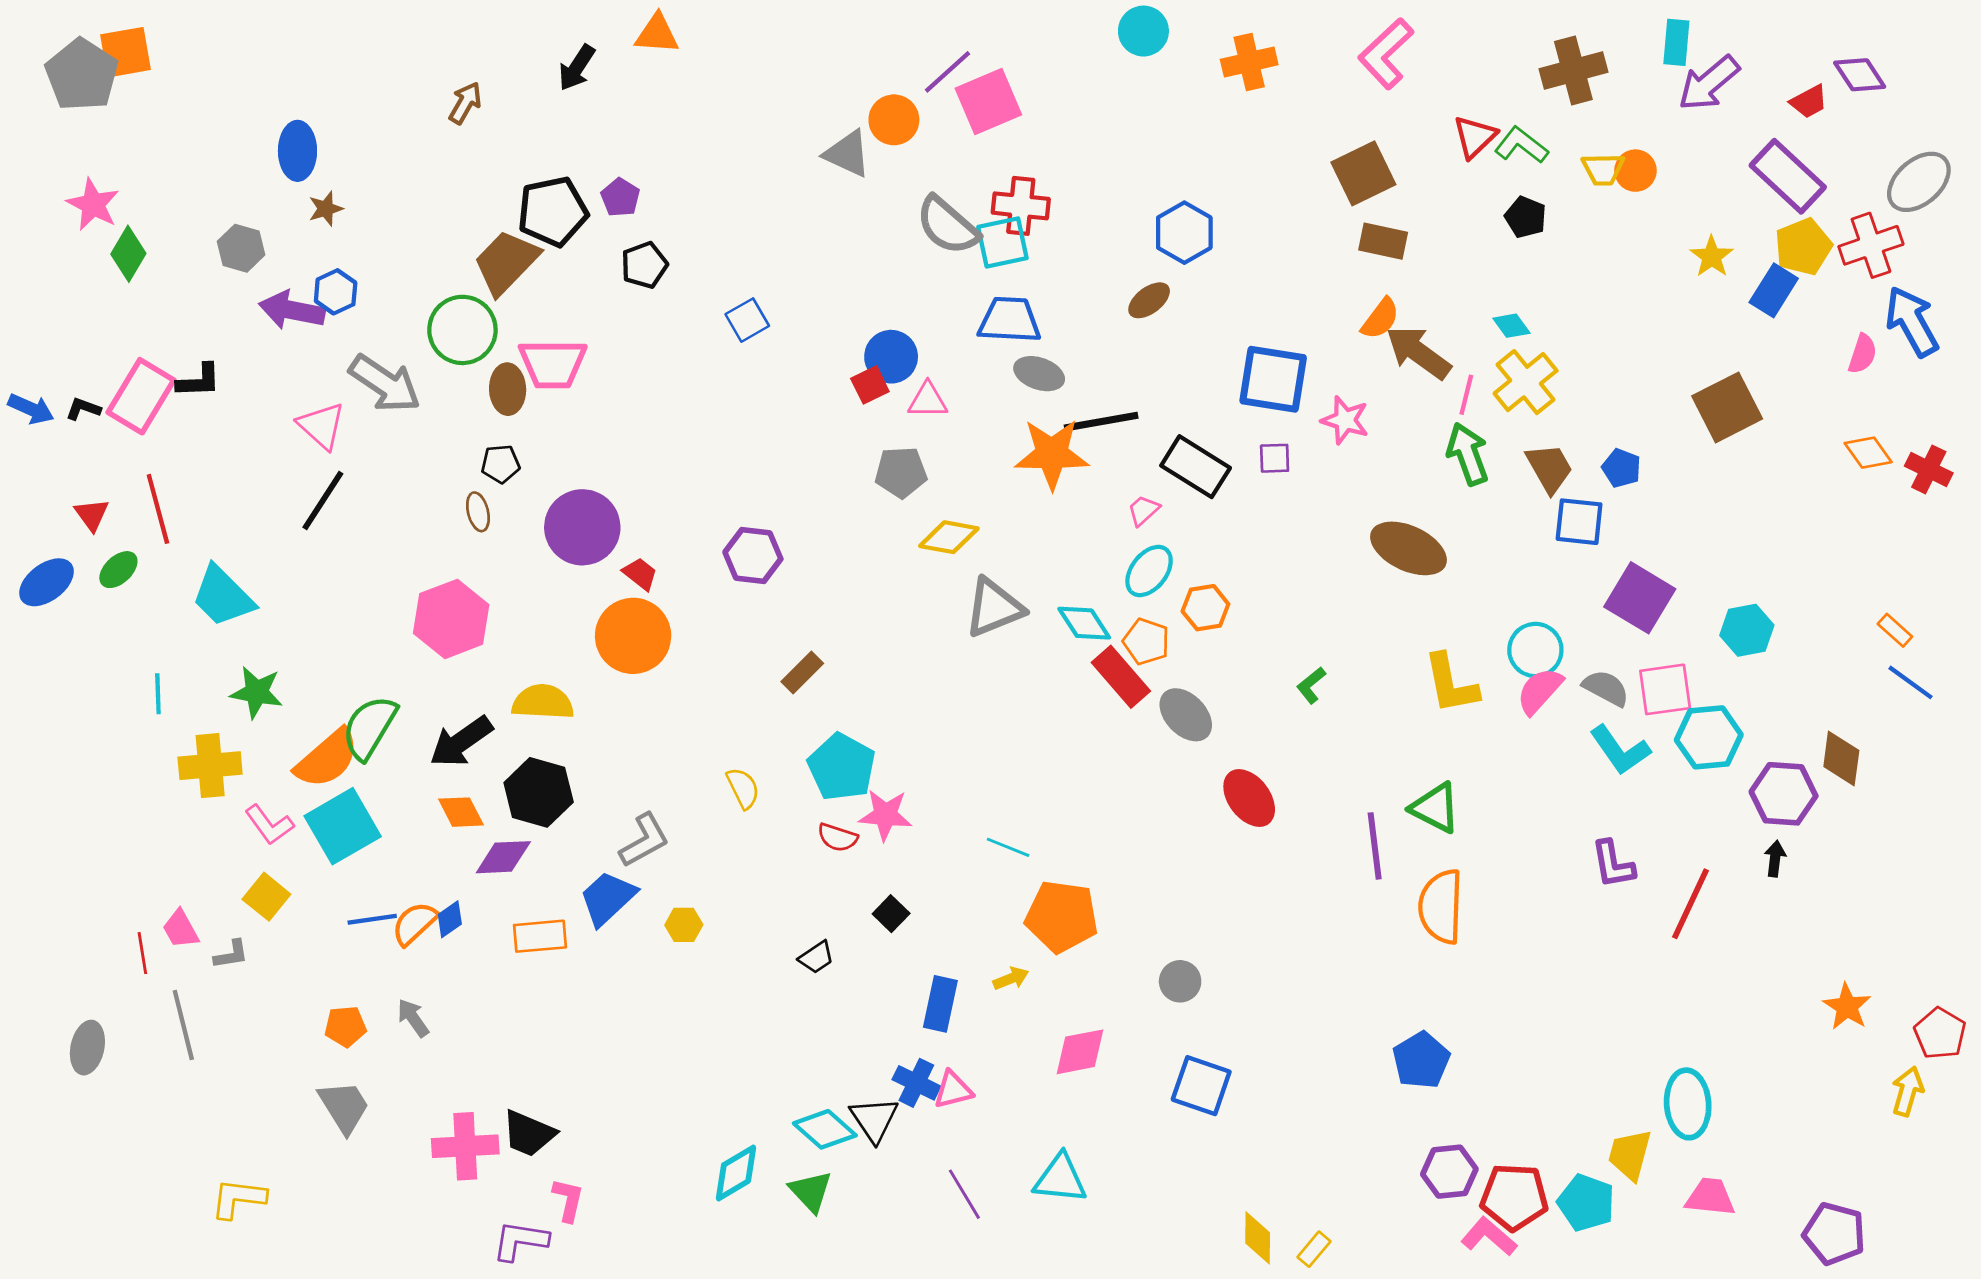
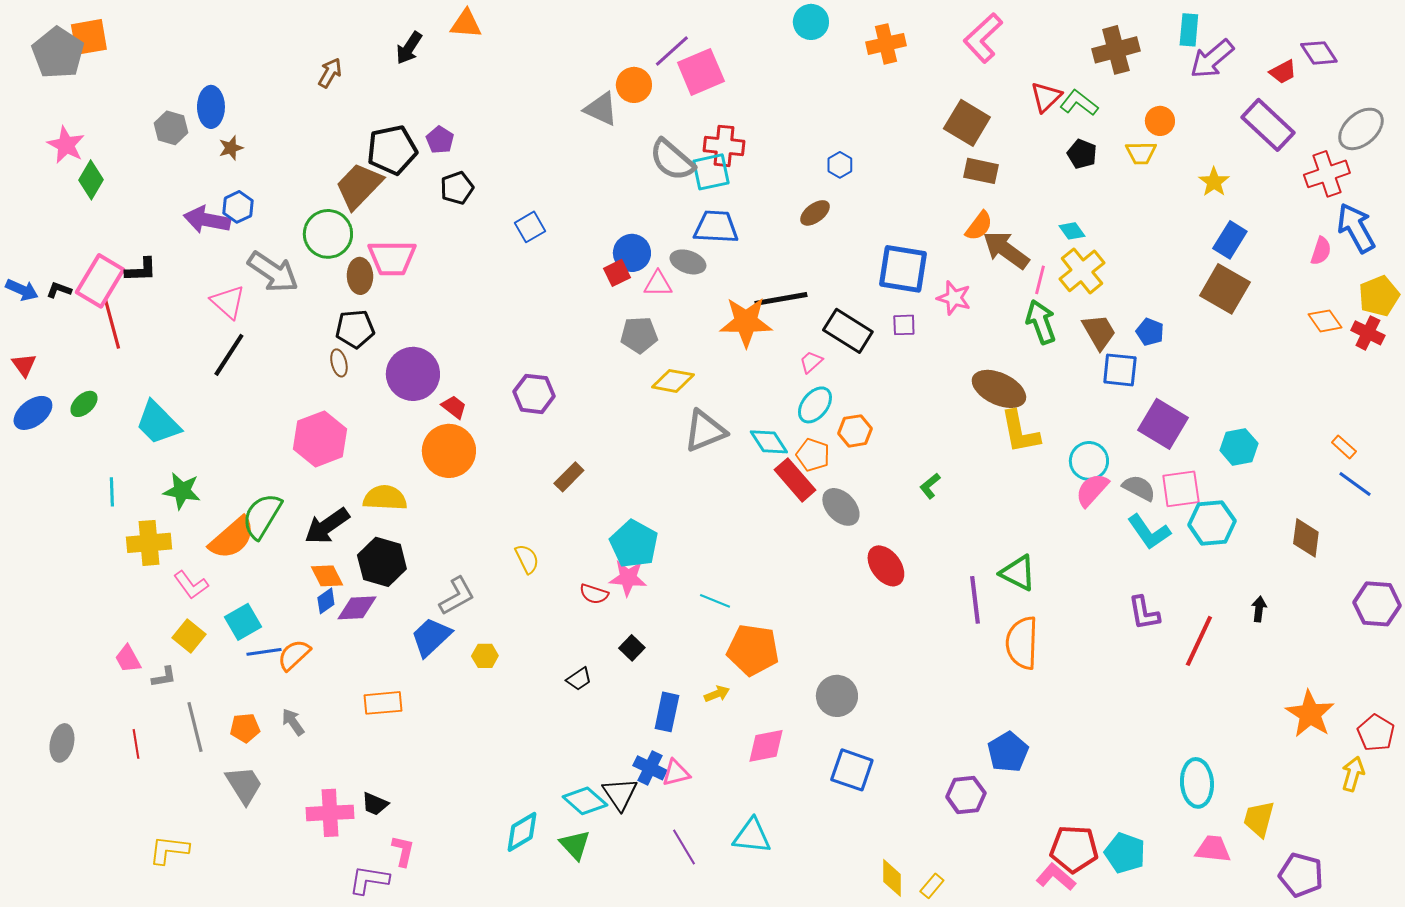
yellow trapezoid: (1603, 169) -> (1141, 153), moved
brown square: (1363, 173) -> (967, 123), turned -33
blue hexagon: (1184, 233) -> (840, 165), size x0.6
yellow pentagon: (1803, 247) -> (1379, 296), moved
gray hexagon: (241, 248) -> (171, 128), moved
blue rectangle: (1774, 290) -> (1230, 240), moved
gray ellipse: (1039, 374) -> (688, 262), moved
brown square: (1727, 407) -> (1225, 289), turned -33
black pentagon: (501, 464) -> (355, 329), size x1.4
red line: (158, 509) -> (112, 324), moved
red triangle: (92, 515) -> (24, 365), moved
yellow L-shape: (1451, 684) -> (1020, 432), moved
cyan pentagon: (842, 767) -> (634, 544), moved
purple hexagon: (1784, 794) -> (1377, 604), moved
cyan square: (343, 826) -> (243, 622), moved, size x0.7
blue diamond: (450, 919) -> (326, 601), moved
orange rectangle: (540, 936) -> (383, 703), moved
red line: (142, 953) -> (136, 744), moved
gray circle: (1180, 981) -> (837, 696), size x1.4
orange star: (1847, 1007) -> (1310, 714), size x1.4
gray line: (183, 1025) -> (195, 727), moved
black trapezoid: (529, 1134) -> (375, 804), size x0.7
yellow trapezoid: (1630, 1155) -> (1259, 819), moved
purple hexagon: (1449, 1172) -> (966, 795), moved

